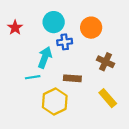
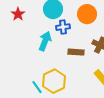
cyan line: (33, 77) -> (37, 87), moved, turned 64
brown rectangle: (72, 78) -> (76, 52), moved

